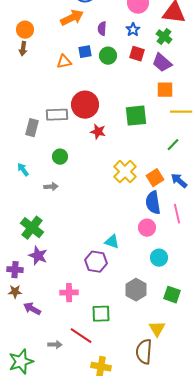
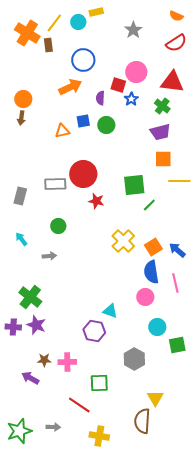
red square: (137, 54) -> (118, 85), moved
purple trapezoid: (162, 63) -> (160, 132), turned -55
gray rectangle: (32, 128) -> (20, 196), moved
green line: (173, 145) -> (149, 205), moved
purple cross: (15, 270) -> (13, 327), moved
brown star: (15, 292) -> (44, 360), moved
green square: (172, 295) -> (177, 345), moved, turned -30
gray arrow: (55, 345) -> (53, 427), moved

